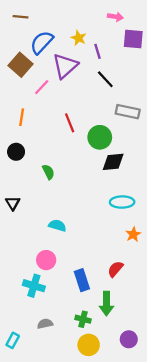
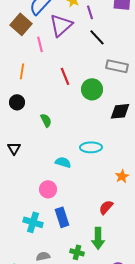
pink line: (42, 87) -> (40, 44), turned -56
black diamond: (113, 162) -> (120, 111), moved
cyan ellipse: (122, 202) -> (91, 147), moved
cyan semicircle: (57, 225) -> (63, 162), moved
pink circle: (46, 260) -> (48, 189), moved
blue rectangle: (82, 280) -> (62, 217), moved

